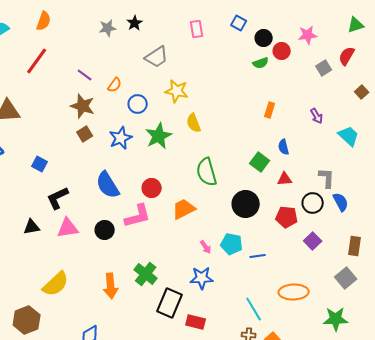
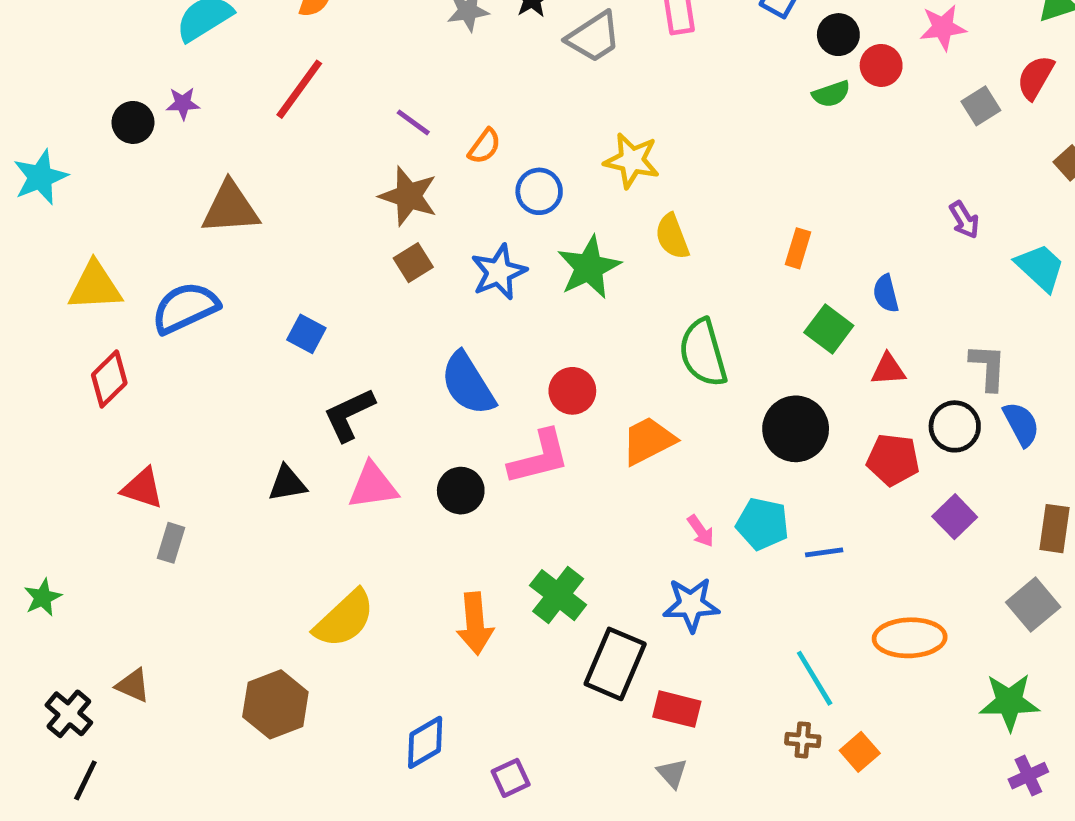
gray trapezoid: (157, 57) -> (594, 37), moved
orange rectangle: (270, 110) -> (798, 248), moved

